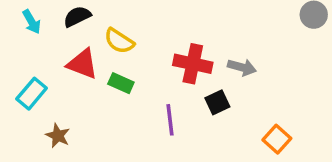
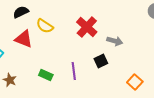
red cross: (193, 64) -> (87, 27), moved, turned 30
green rectangle: (121, 83) -> (46, 75), moved

